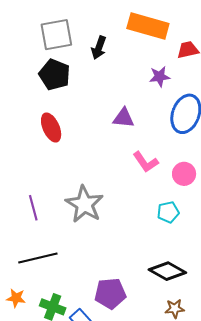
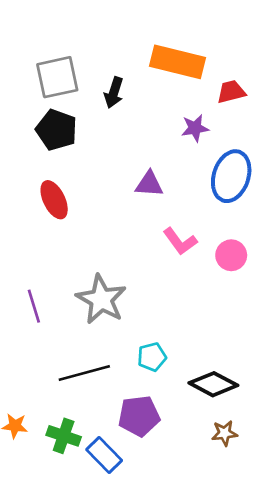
cyan pentagon: (168, 212) -> (152, 357), moved
black line: (38, 258) -> (84, 373), moved

